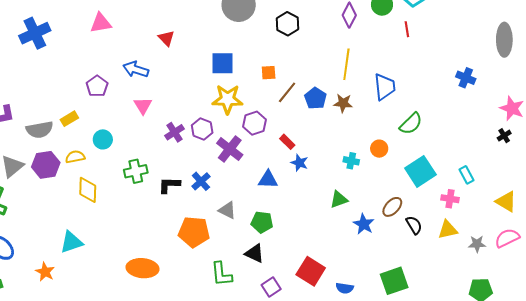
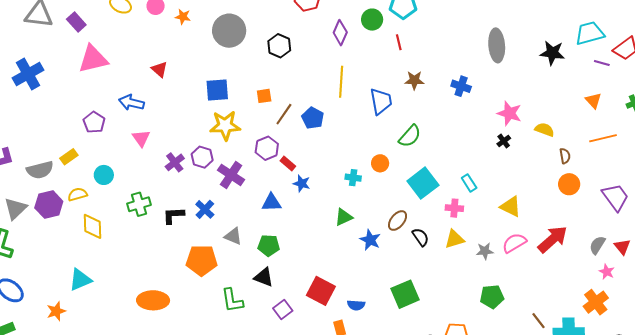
pink triangle: (101, 23) -> (93, 59), size x1.4
brown star: (343, 103) -> (414, 80), moved
purple hexagon: (254, 123) -> (267, 148), moved
orange star: (45, 272) -> (56, 311), turned 30

